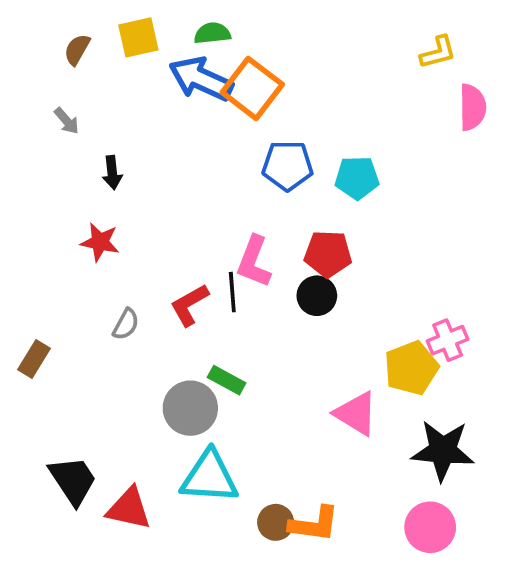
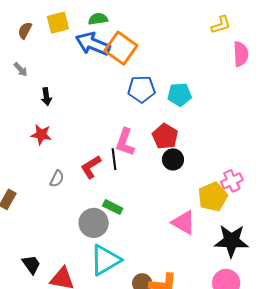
red pentagon: (328, 254) -> (165, 136), turned 30
black circle: (317, 296) -> (173, 159), moved
cyan triangle: (209, 477) -> (105, 260), turned -32
black trapezoid: (73, 480) -> (31, 264), size x0.7

